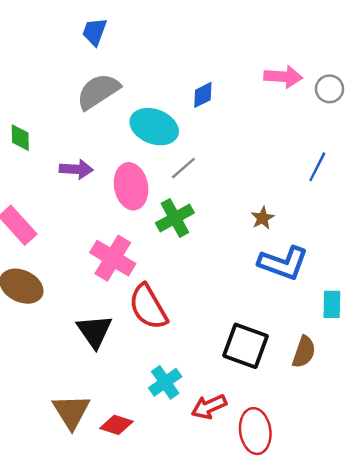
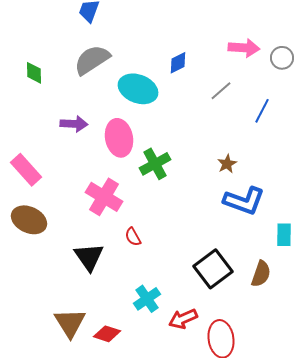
green diamond: (20, 138) -> (34, 73), moved
blue line: (317, 167) -> (262, 111), moved
gray line: (183, 168) -> (221, 91), moved
red semicircle: (148, 307) -> (133, 237), size x0.5
black square: (245, 346) -> (213, 269), turned 33

